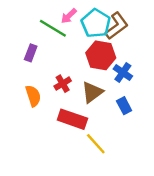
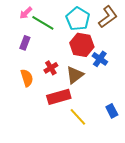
pink arrow: (69, 16) -> (26, 13), moved
brown L-shape: (117, 26) -> (108, 17), moved
blue rectangle: (124, 106) -> (112, 111), moved
red rectangle: (72, 119) -> (59, 97), turned -35

